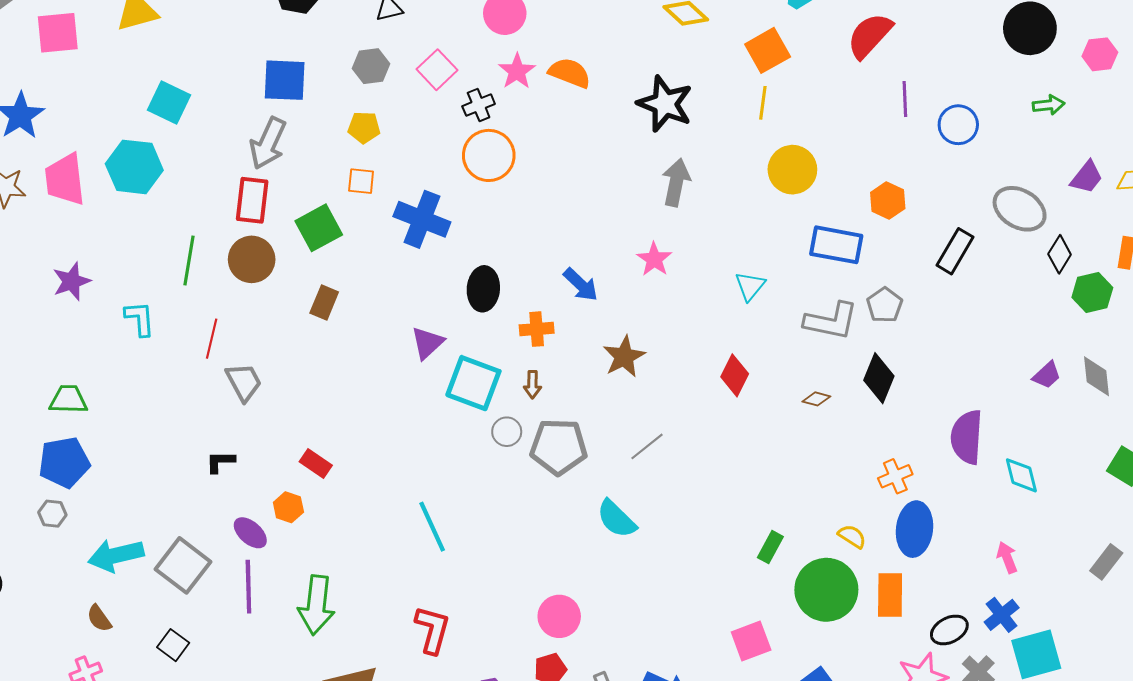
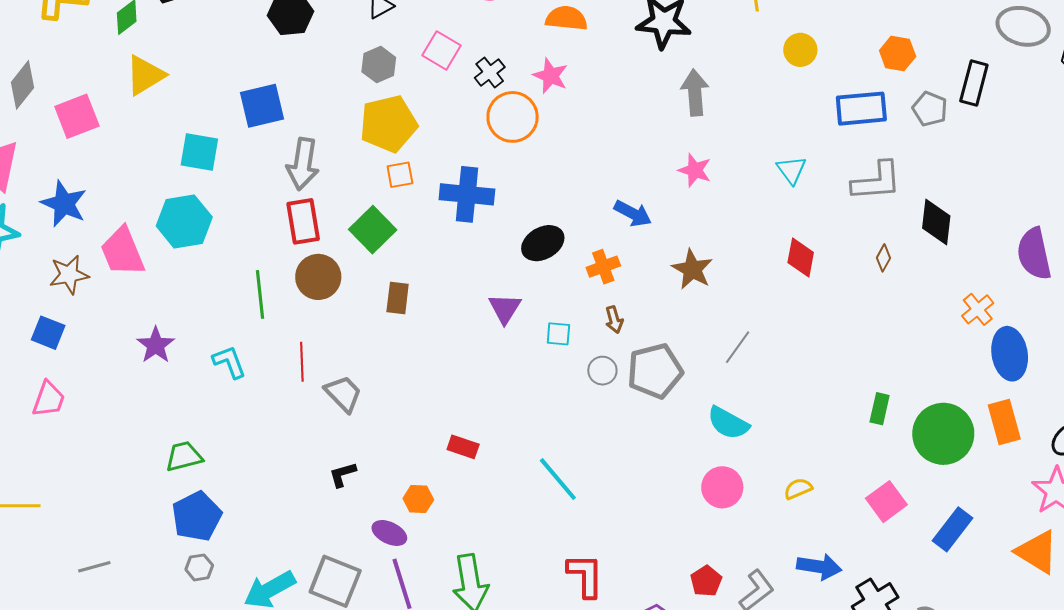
pink star: (517, 71) -> (551, 76), moved
blue square: (285, 80) -> (262, 106), moved
yellow pentagon: (364, 127) -> (388, 124), size x1.8
yellow circle: (792, 170) -> (800, 50), size x0.7
black ellipse: (483, 289) -> (543, 243), turned 72
gray pentagon: (885, 305) -> (930, 109), moved
cyan square: (473, 383) -> (558, 334), size x0.5
brown diamond: (816, 399) -> (883, 258), turned -60
red rectangle: (316, 464) -> (463, 447), moved
yellow semicircle: (852, 536) -> (798, 489), moved, turned -40
pink circle: (559, 616) -> (722, 487), moved

